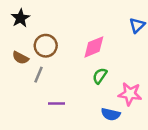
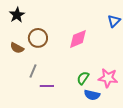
gray line: (38, 75) -> (33, 71), moved
green semicircle: (100, 76) -> (83, 78), moved

